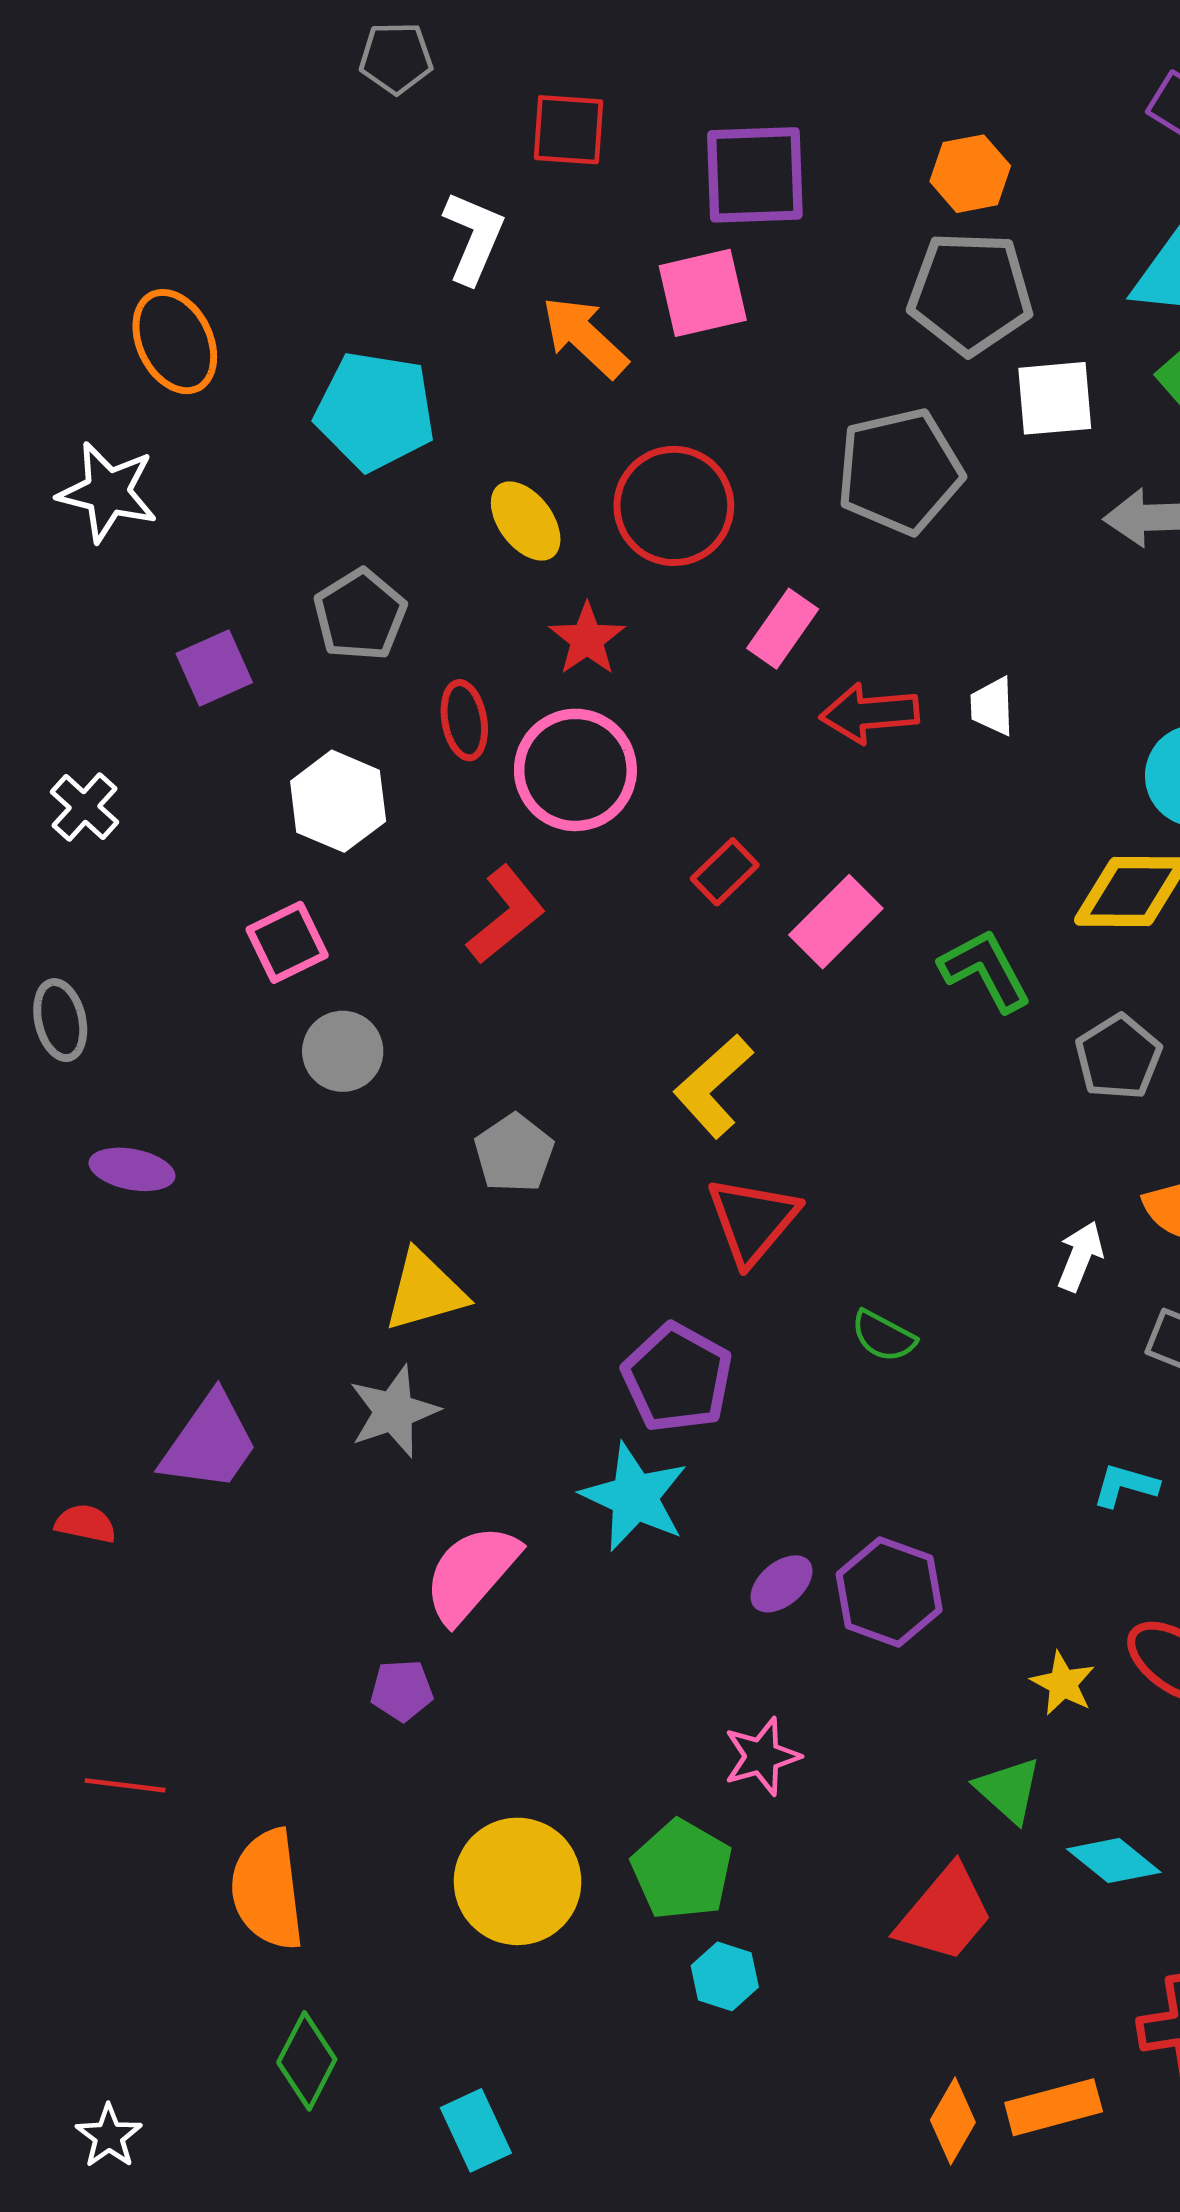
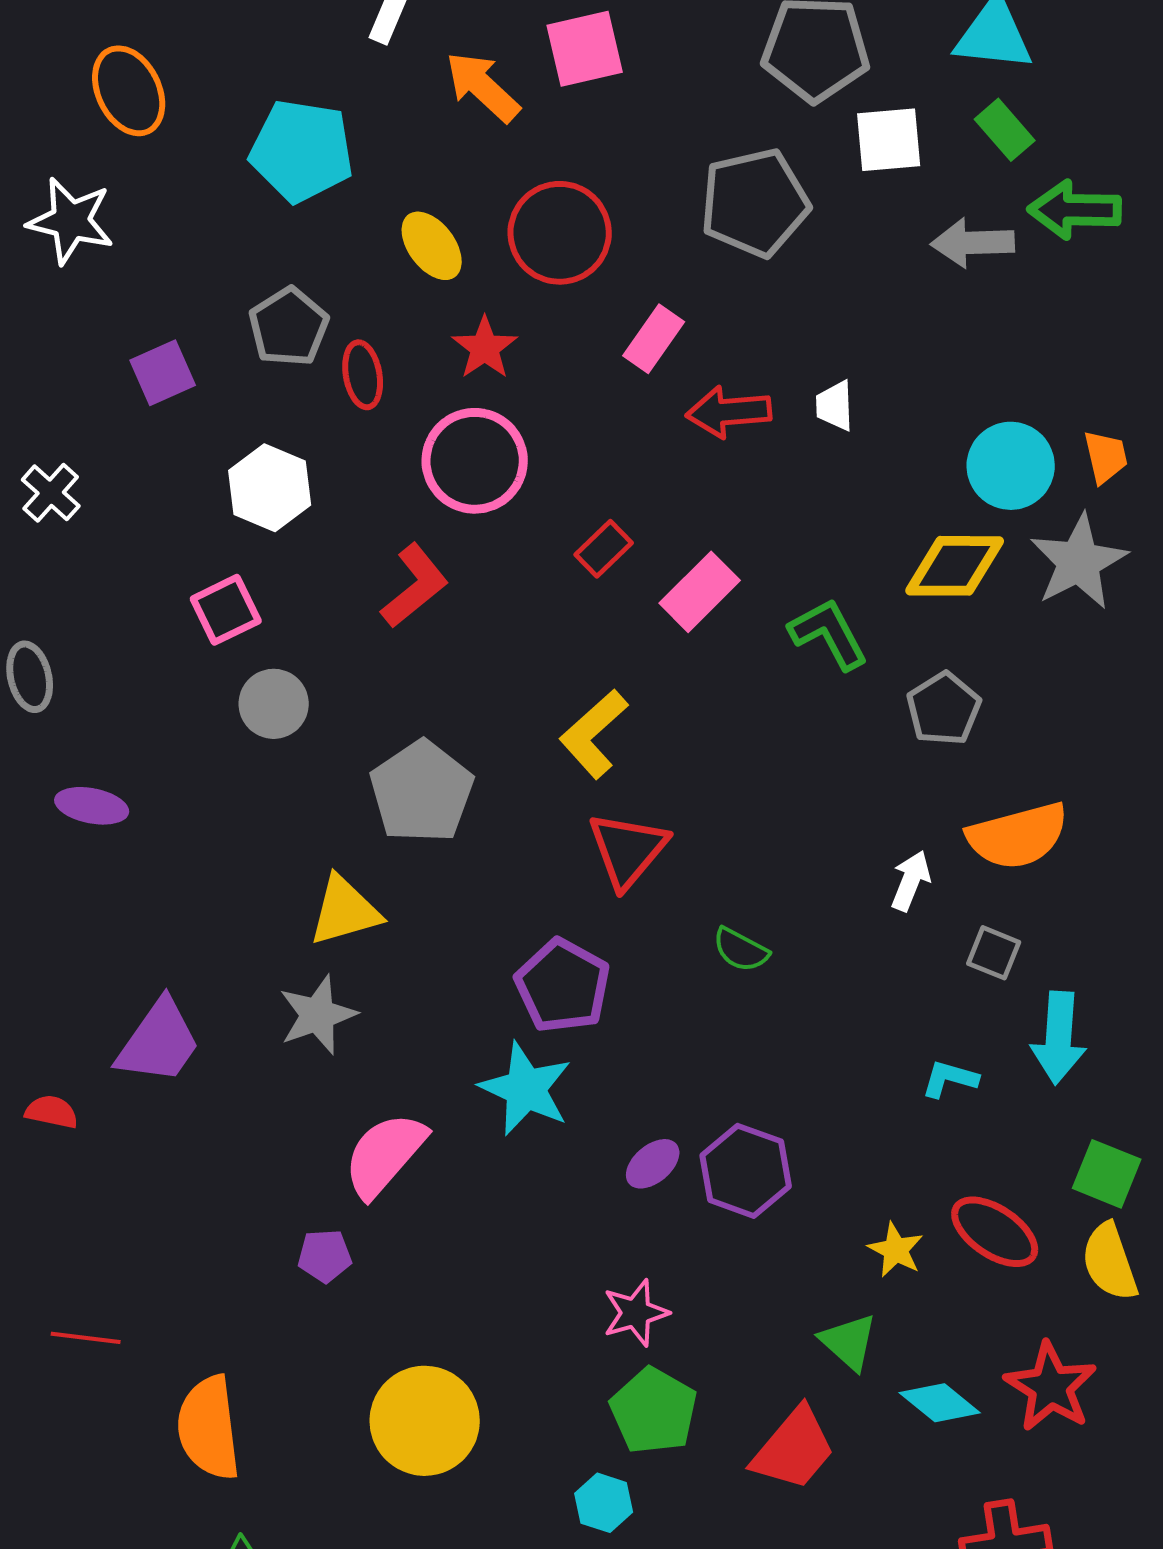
red ellipse: (464, 720) -> (363, 375), moved
gray pentagon: (514, 1153) -> (422, 792), size x1.5
green pentagon: (682, 1870) -> (654, 1411), moved

